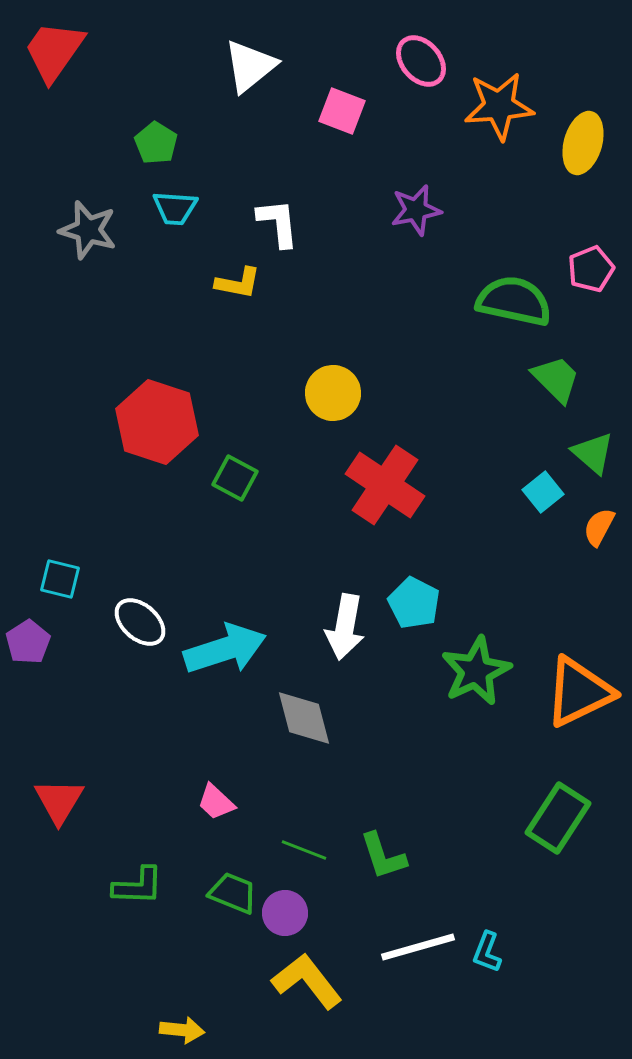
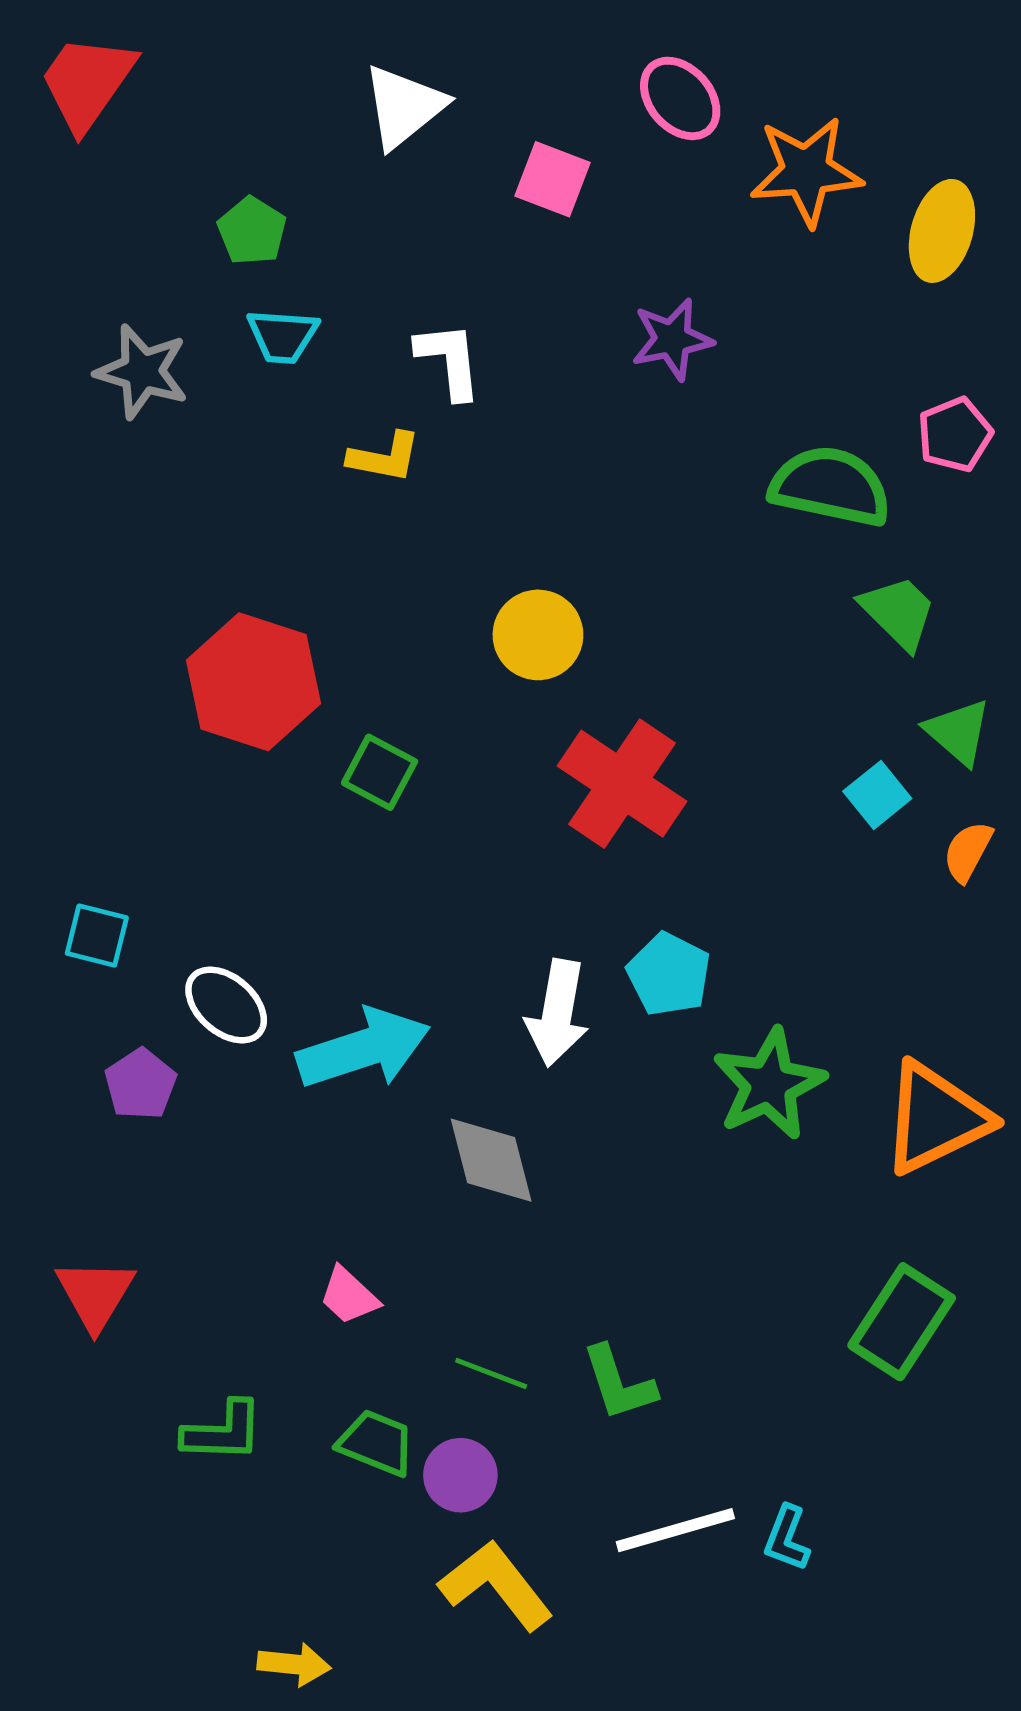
purple pentagon: (28, 642) -> (140, 1084), moved

